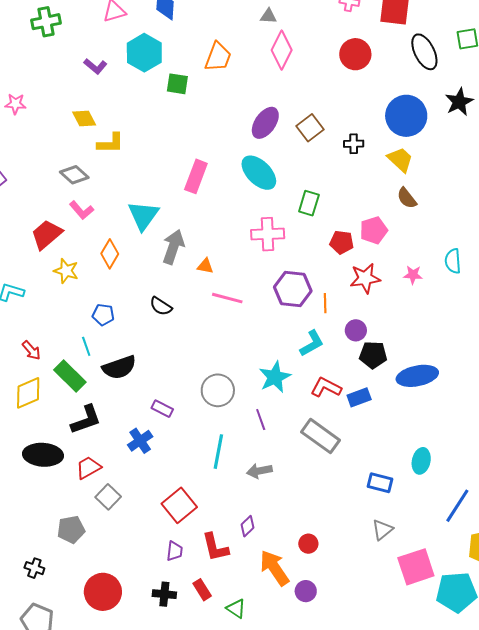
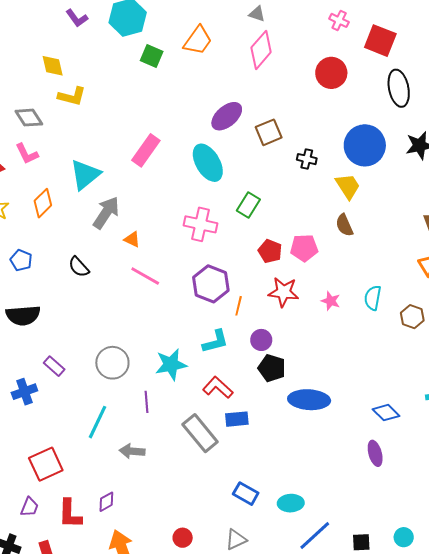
blue rectangle: (359, 397) -> (237, 419), moved
cyan ellipse: (421, 461) -> (291, 503), moved, turned 60
red circle: (308, 544) -> (183, 538), moved

